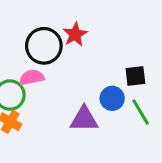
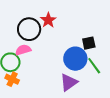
blue circle: (112, 98) -> (75, 59), size x1.5
purple triangle: (84, 119) -> (69, 82), moved, turned -30

